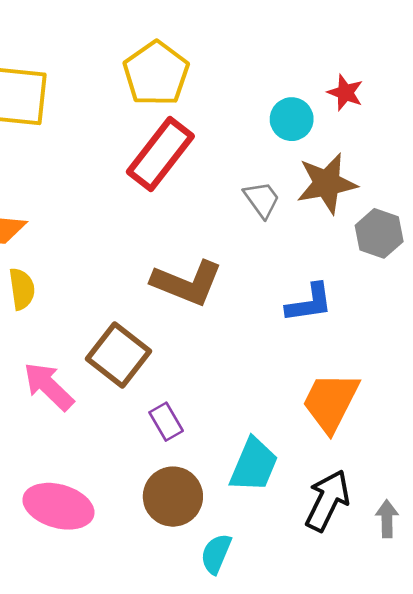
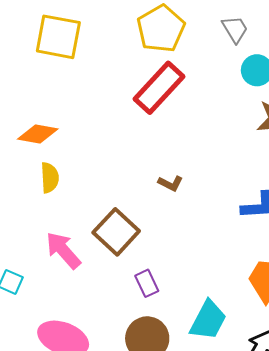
gray trapezoid: (262, 199) -> (235, 29), moved
brown L-shape: (187, 283) -> (171, 183), size x0.5

